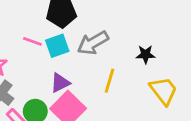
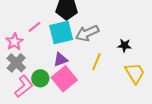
pink line: (32, 41) -> (34, 27), moved, turned -64
cyan square: (57, 46) -> (61, 33), size x1.4

